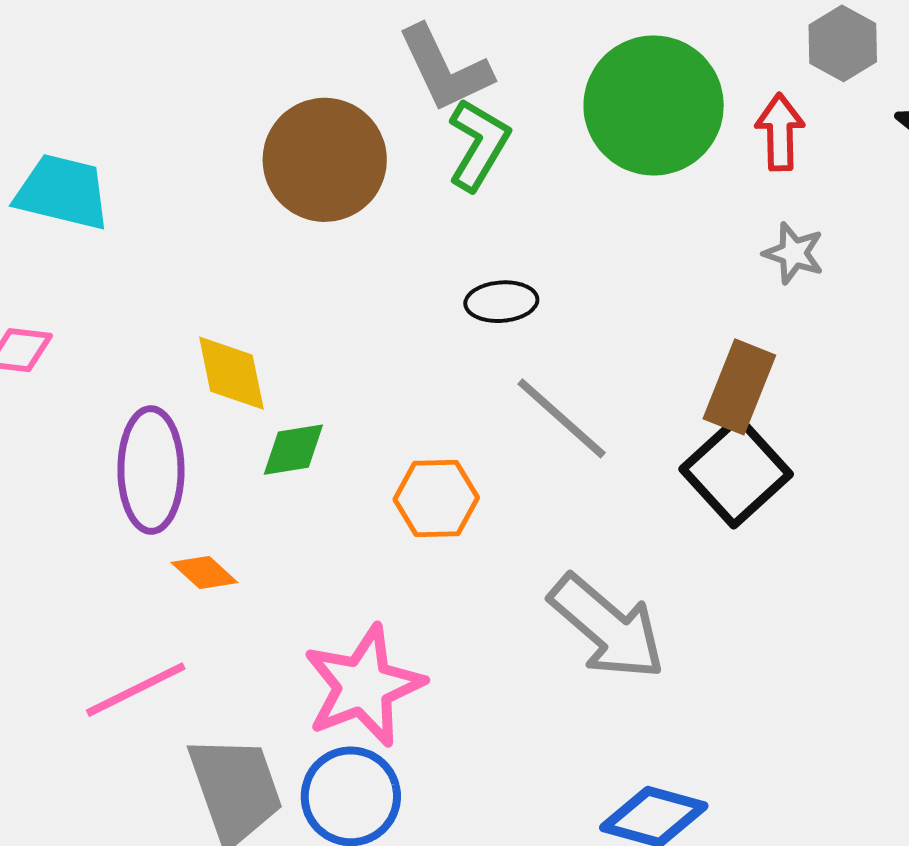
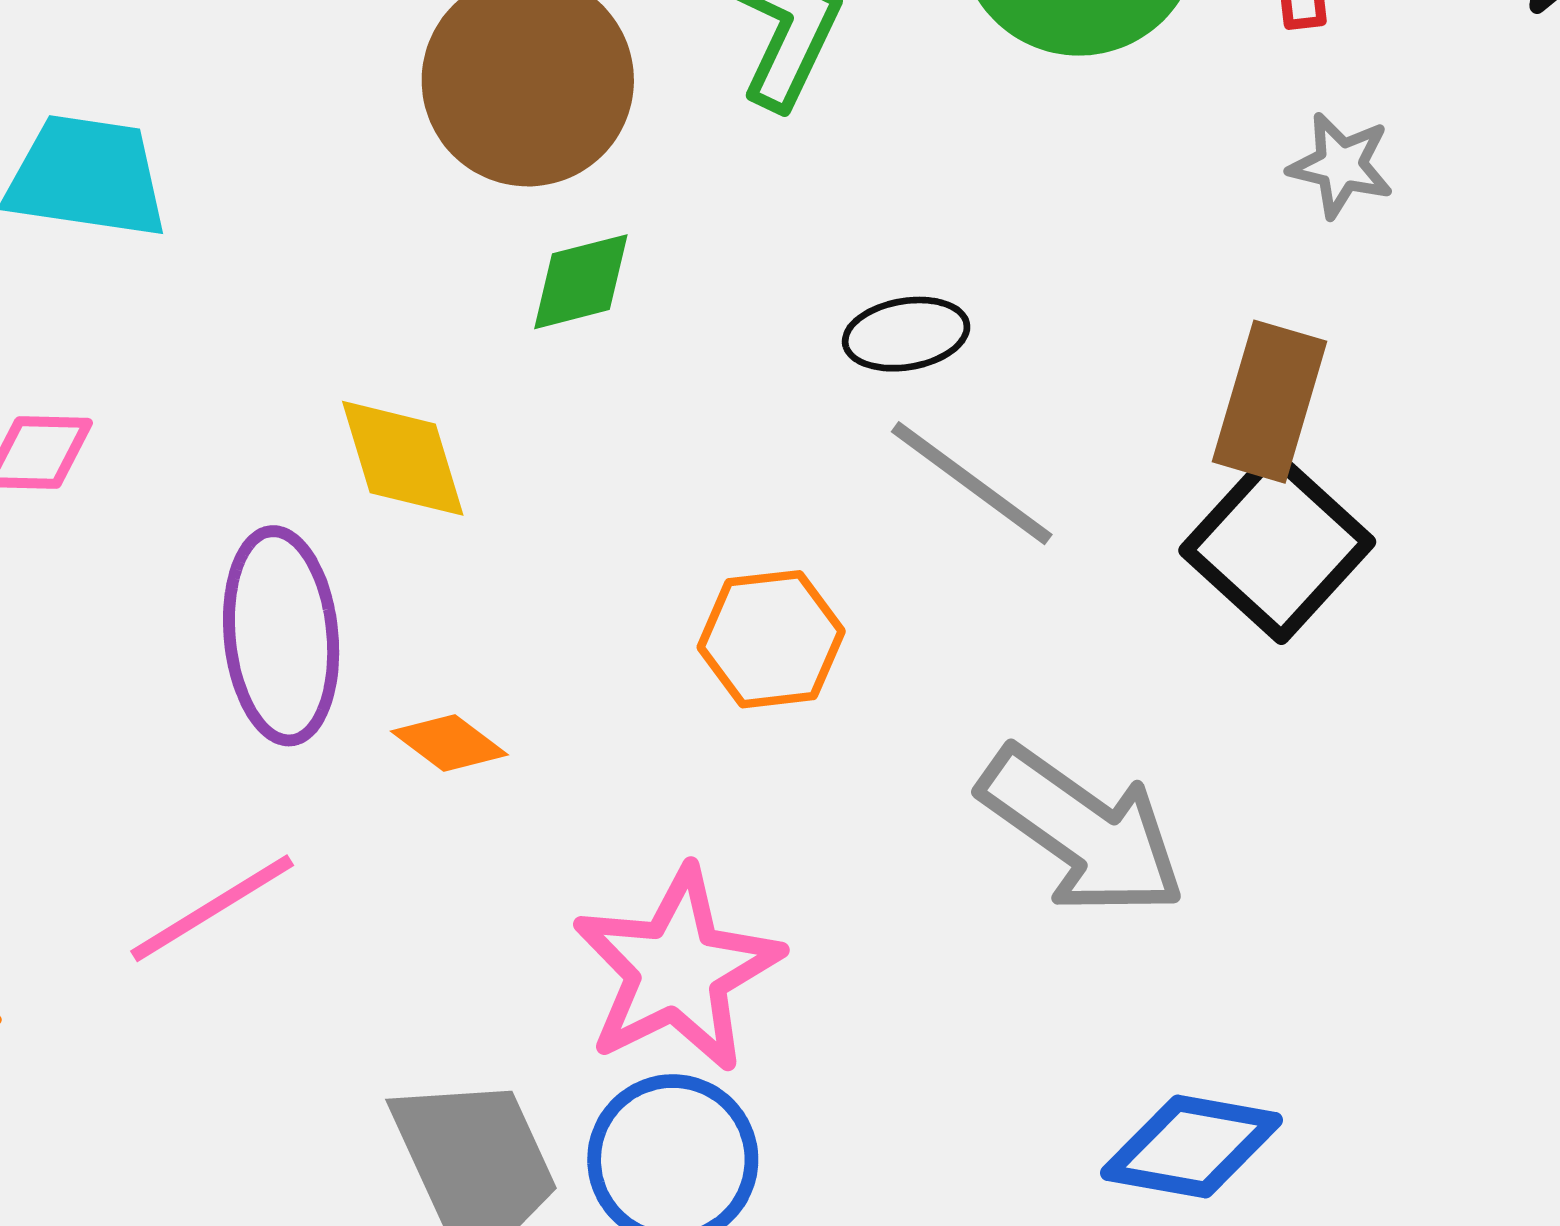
black ellipse: (501, 302) -> (906, 334), moved
green diamond: (293, 450) -> (581, 282), moved
orange diamond: (204, 572) -> (449, 743), moved
pink line: (136, 690) -> (212, 908), moved

